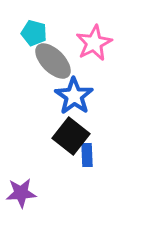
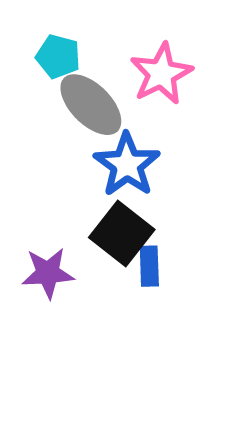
purple star: (21, 193) -> (48, 273), moved

